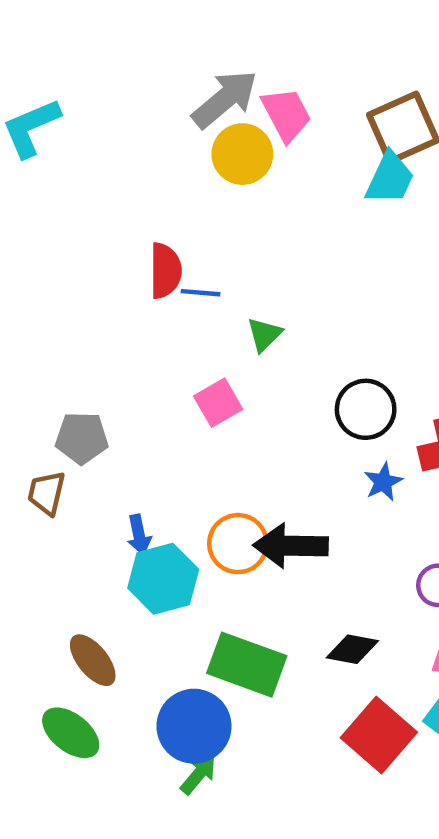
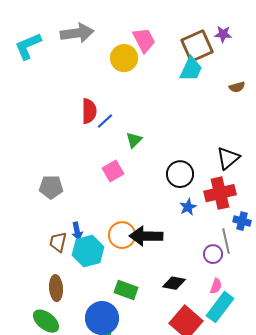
gray arrow: (225, 99) -> (77, 33), moved, turned 32
blue line: (201, 293) -> (105, 121), turned -48
brown trapezoid: (47, 493) -> (58, 242), moved
brown ellipse: (93, 660) -> (56, 288), turned 35
green rectangle: (247, 665) -> (126, 290), size x0.7

